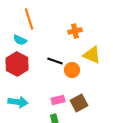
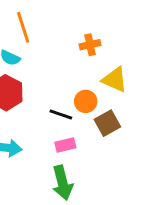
black line: (55, 61) -> (61, 114), moved
brown square: (79, 103) -> (107, 123), moved

